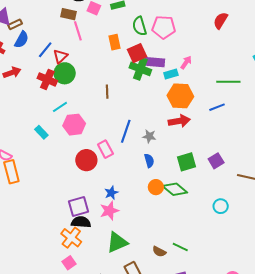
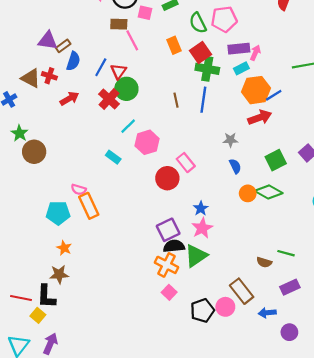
purple rectangle: (155, 62) -> (239, 49), moved
red cross: (47, 79) -> (109, 99), turned 30
blue line: (217, 107) -> (274, 95), moved
blue line: (126, 131) -> (203, 100), moved
green triangle: (117, 242) -> (196, 256), moved

